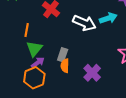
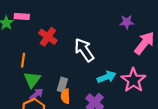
cyan arrow: (108, 18) -> (107, 77), moved
white arrow: (84, 23) -> (84, 50), turned -145

